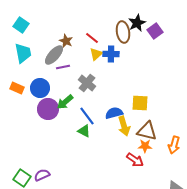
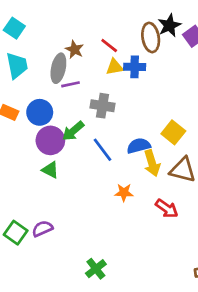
yellow triangle: (96, 54) -> (115, 67), turned 32
gray ellipse: (54, 55) -> (58, 68), turned -30
gray cross: (87, 83) -> (103, 106), turned -30
yellow square: (140, 103) -> (173, 132), turned 36
green triangle: (84, 131) -> (50, 170), moved
orange star: (145, 146) -> (124, 193), moved

